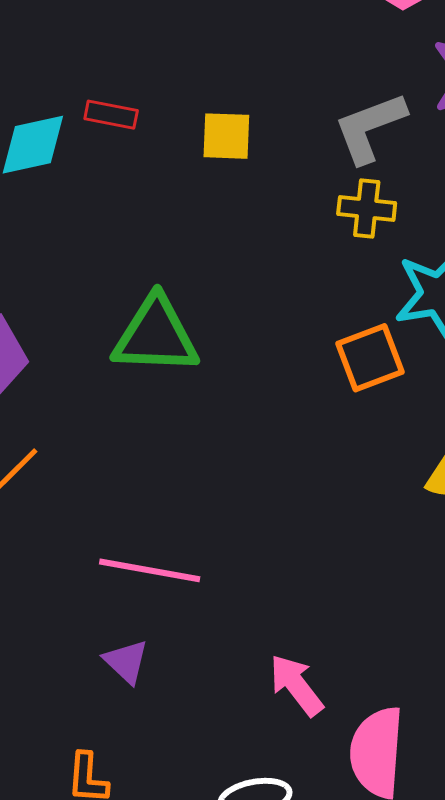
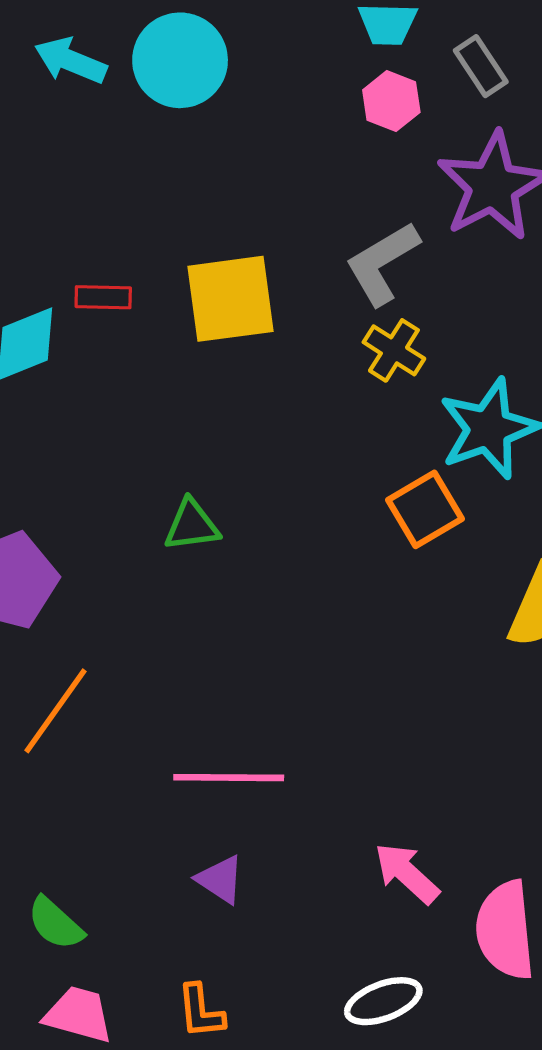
yellow square: (226, 136) -> (230, 299), size x1.6
yellow cross: (367, 208) -> (394, 350), turned 36
green triangle: (156, 335) -> (192, 525), size x0.6

